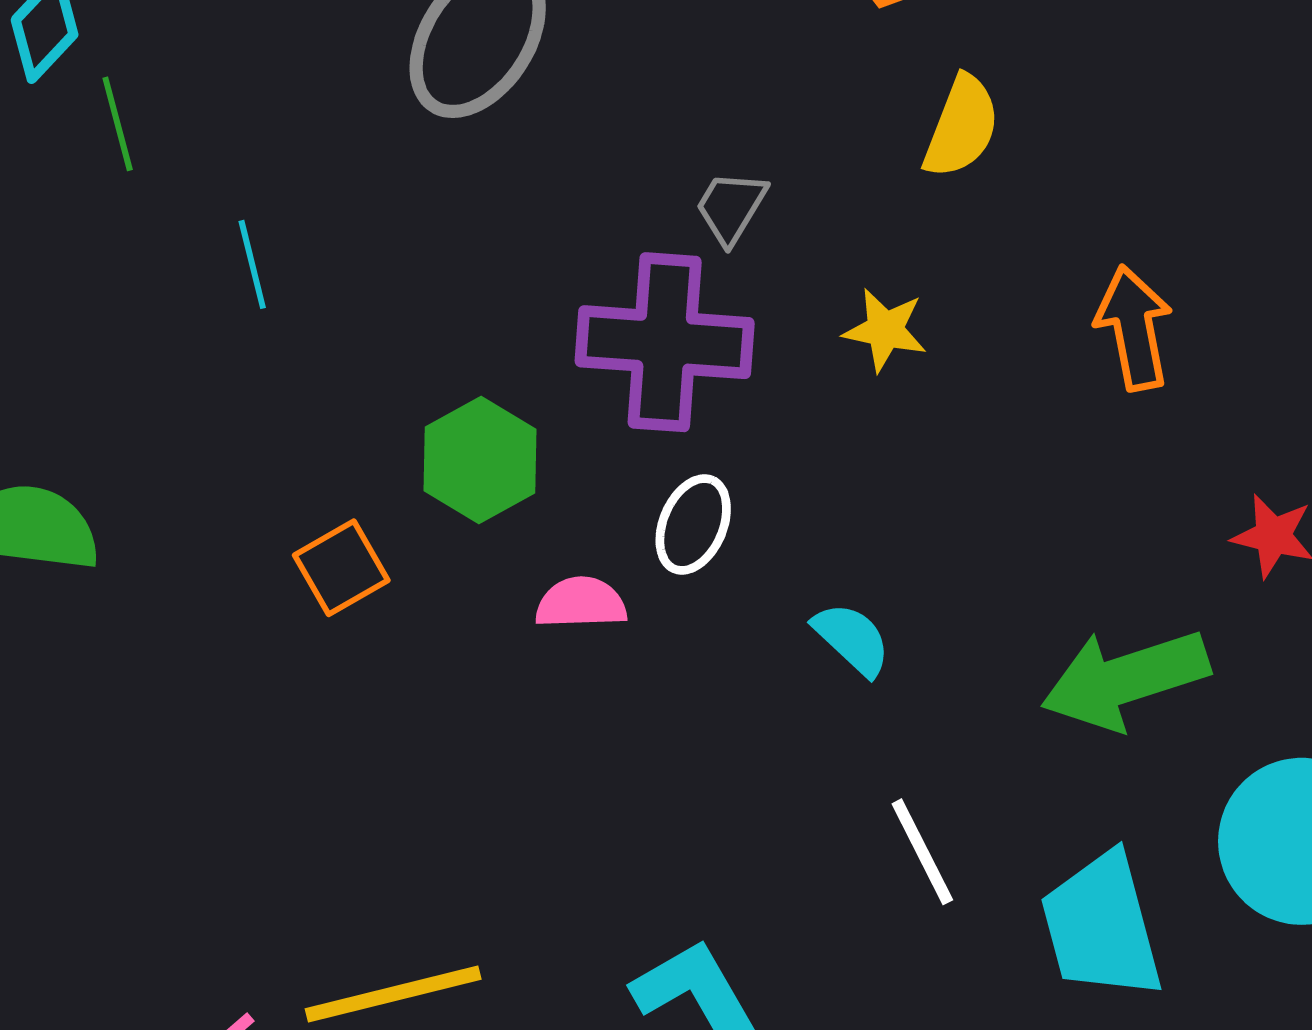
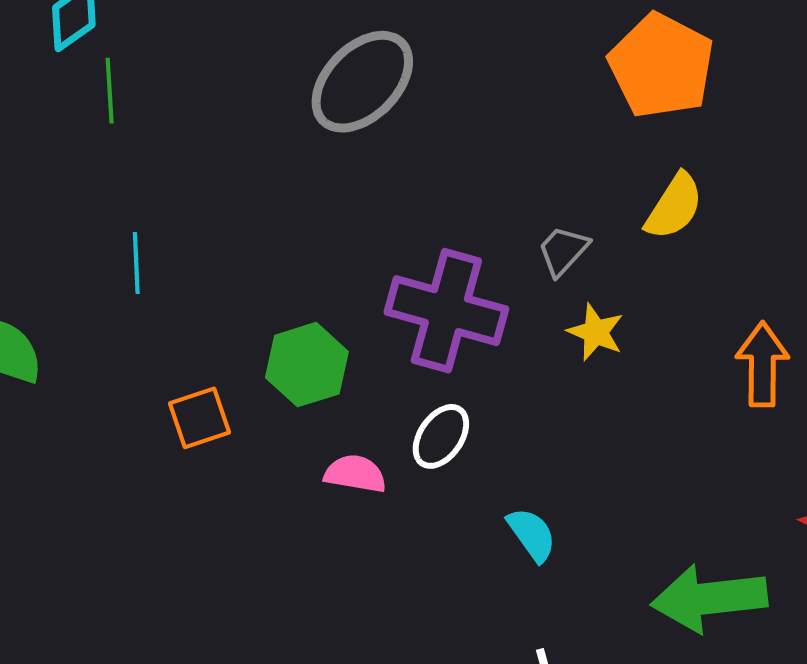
gray trapezoid: (731, 207) -> (563, 251), moved
cyan line: (252, 264) -> (136, 263), moved

